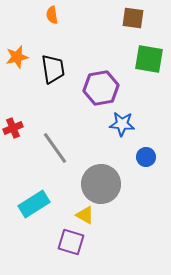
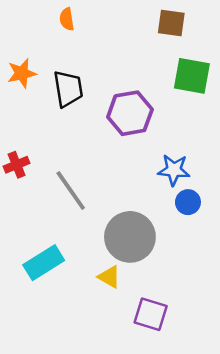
blue star: (122, 124) -> (174, 170), moved
purple square: (71, 242) -> (151, 314), moved

